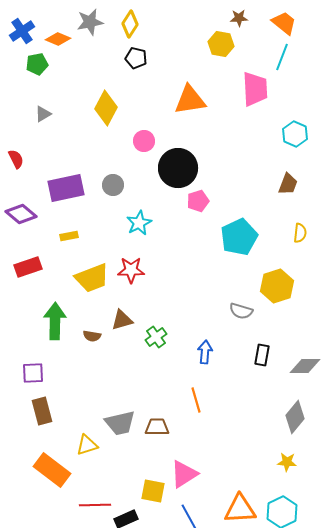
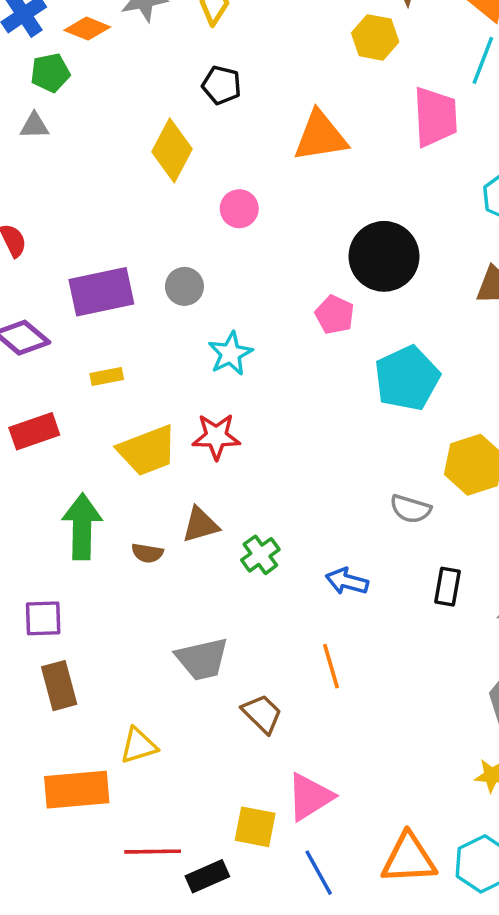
black pentagon: (136, 58) -> (222, 85), moved
gray triangle: (43, 114) -> (34, 126), moved, turned 30
black circle: (178, 168) -> (384, 256), moved
pink pentagon: (198, 201) -> (335, 315), turned -30
blue arrow: (205, 352) -> (347, 581), turned -80
gray trapezoid: (120, 423) -> (202, 659), moved
brown trapezoid: (157, 427) -> (262, 714), turned 45
orange rectangle: (52, 470) -> (77, 790), turned -42

